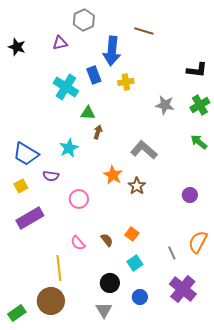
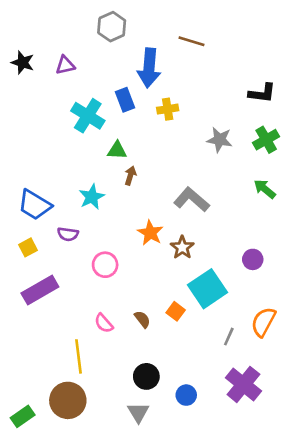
purple triangle: (60, 43) -> (65, 65), moved
gray line: (172, 253) -> (229, 337), turned 48
cyan square: (135, 263) -> (208, 289), moved, size x1.8

